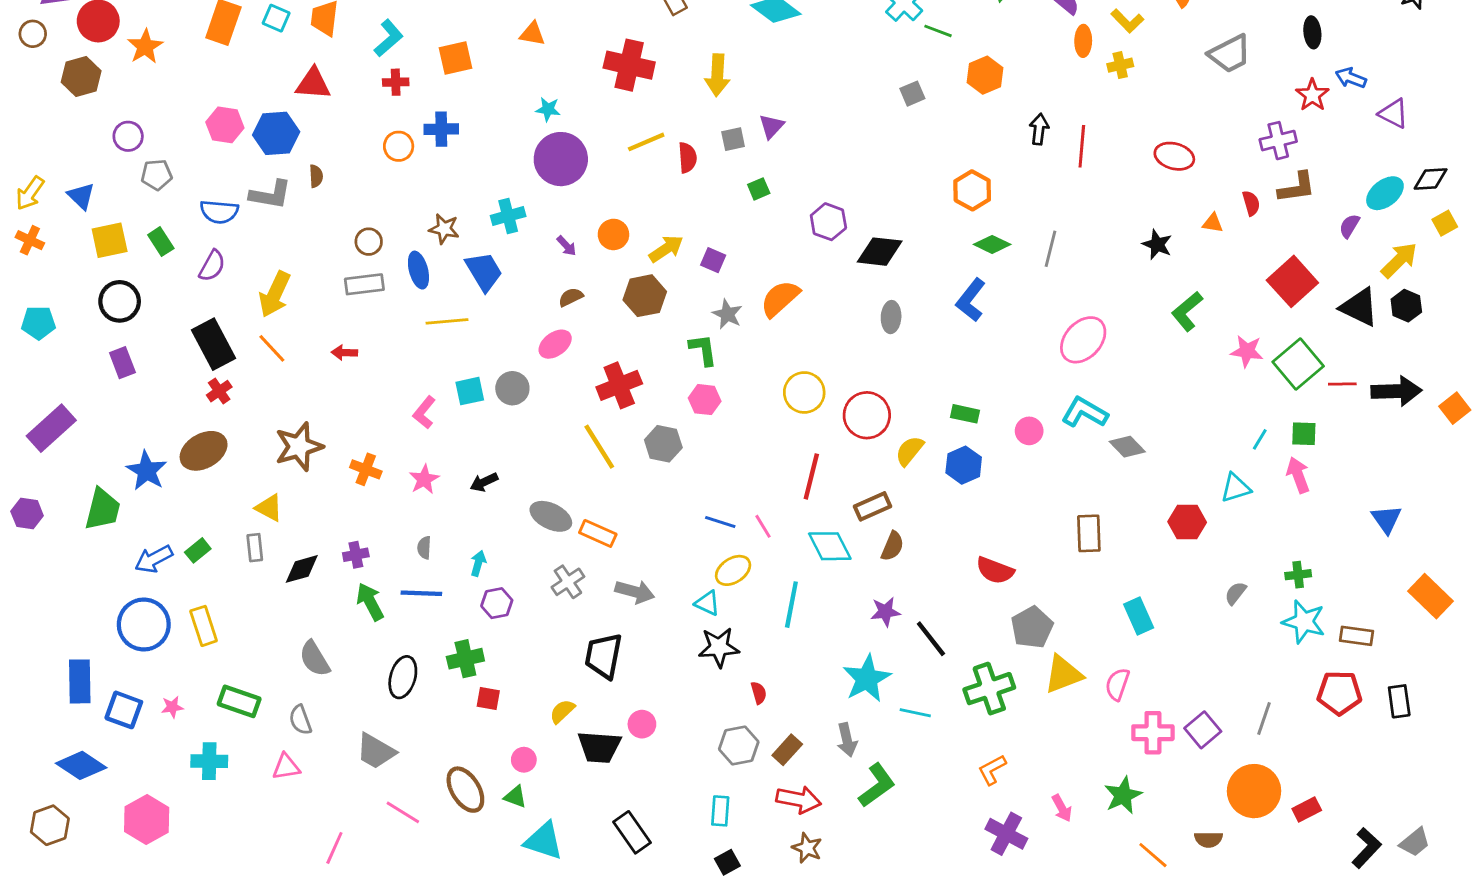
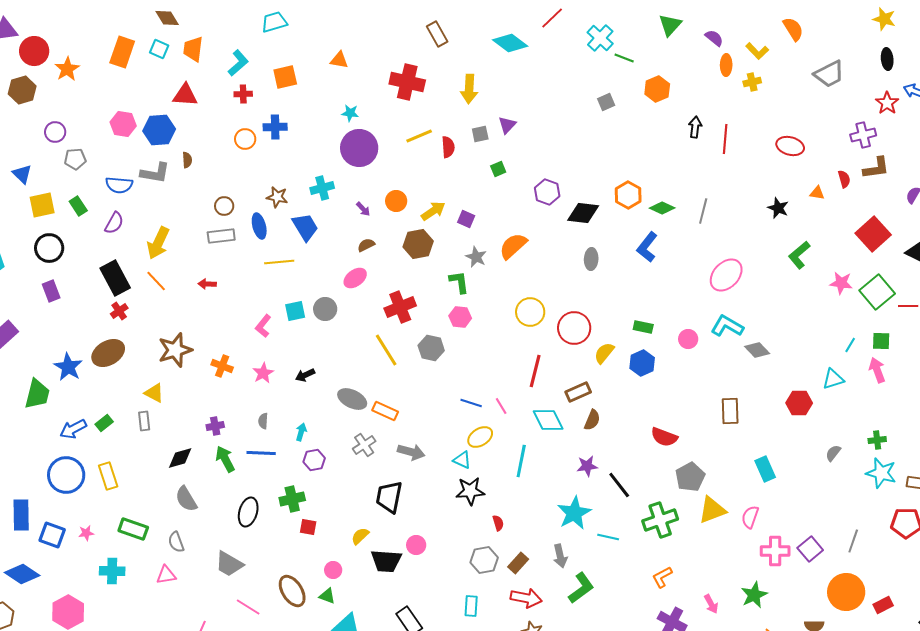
orange hexagon: (972, 190) -> (628, 195), moved
black diamond: (302, 569) -> (180, 458), moved

